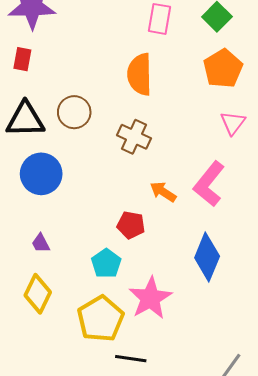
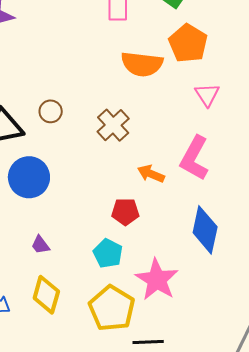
orange semicircle: (140, 74) -> (142, 64), moved, turned -72
brown circle: (74, 112) -> (51, 111), size x0.7
brown cross: (134, 137) -> (113, 125), turned 32

